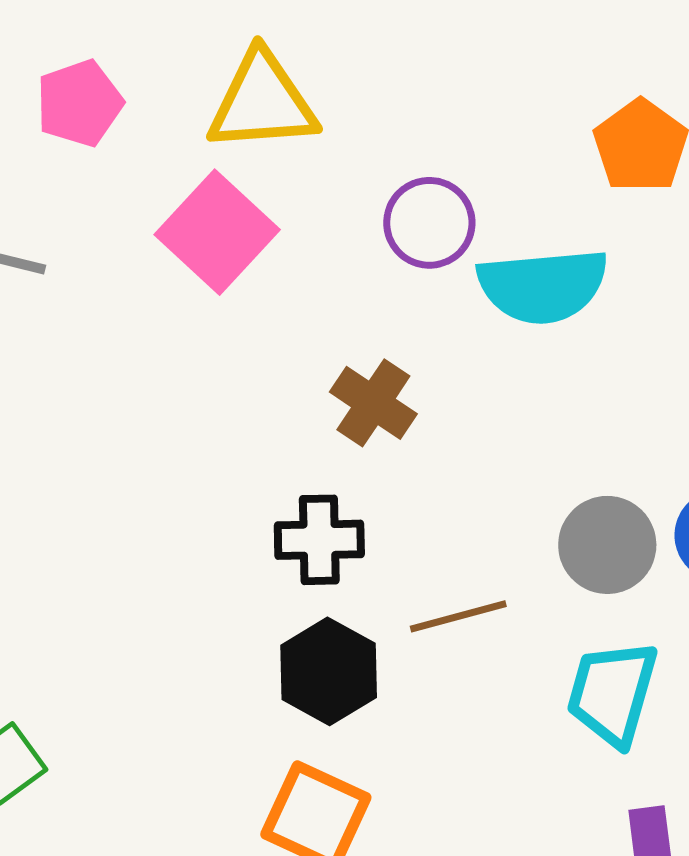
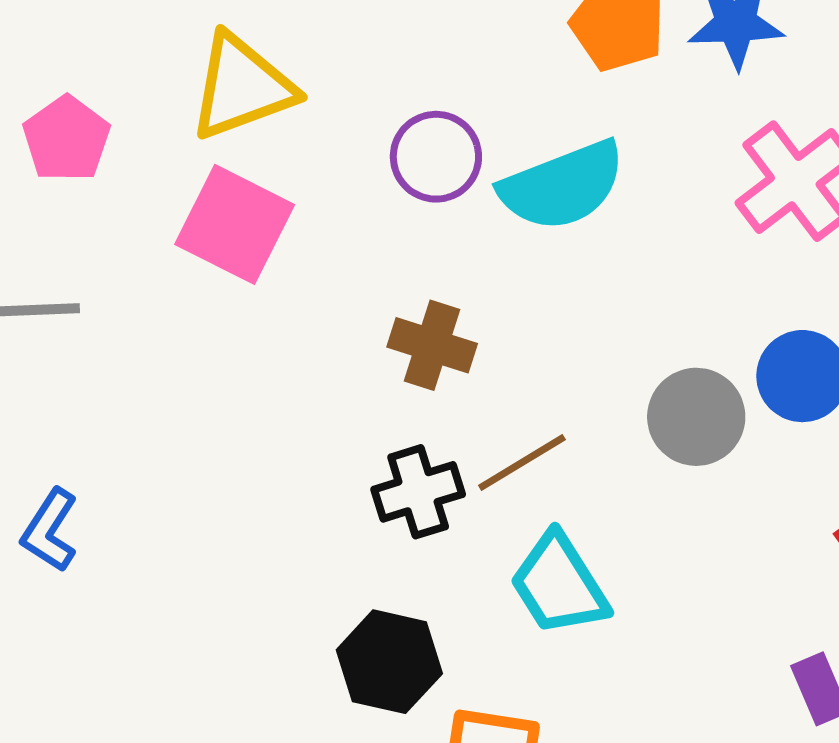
brown line: (458, 616) -> (522, 462), moved
black hexagon: (329, 671) -> (389, 662), moved
cyan trapezoid: (612, 693) -> (559, 584), moved, turned -32

